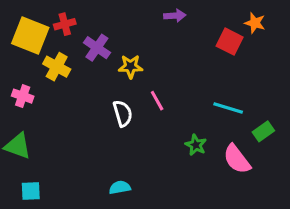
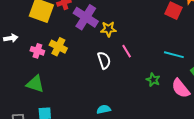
purple cross: (97, 48) -> (86, 17), size x1.4
yellow cross: (57, 67) -> (58, 47), moved

